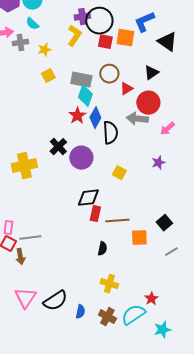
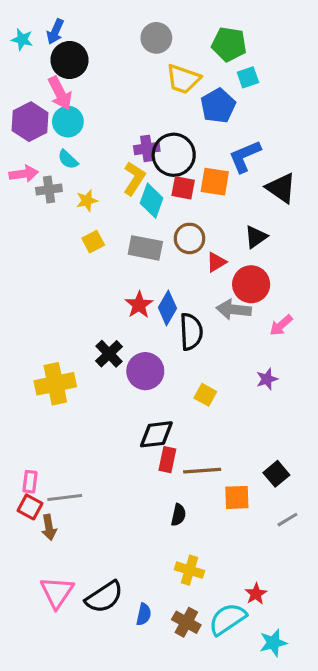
cyan diamond: (85, 96) -> (152, 201), moved

